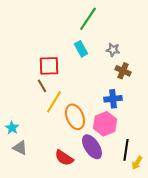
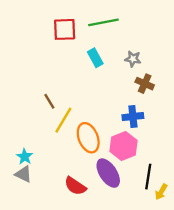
green line: (88, 19) -> (103, 22), turned 45
red square: (49, 66) -> (65, 29), moved
cyan star: (12, 128) -> (25, 157), moved

